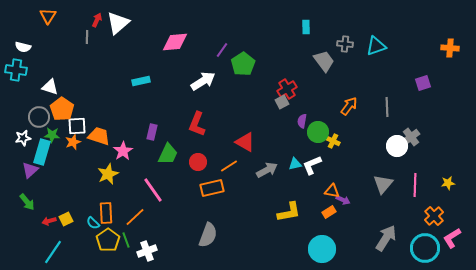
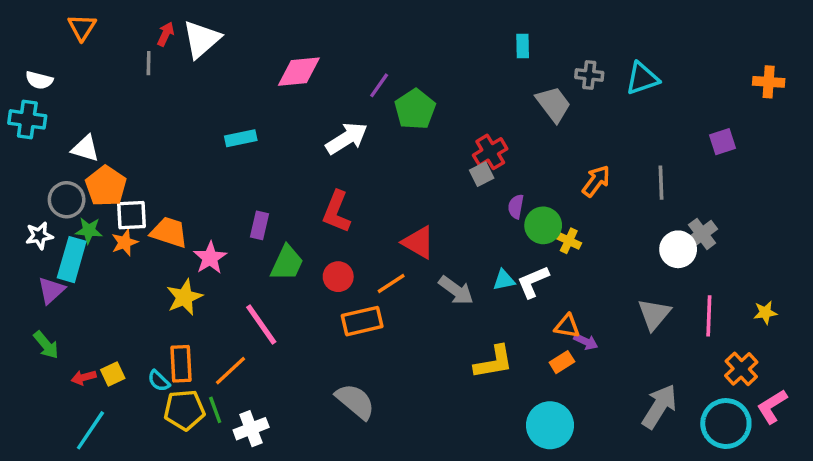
gray arrow: (267, 170) -> (456, 290), turned 65
gray semicircle: (208, 235) -> (355, 401), turned -70
yellow pentagon: (108, 240) -> (184, 410), turned 30

